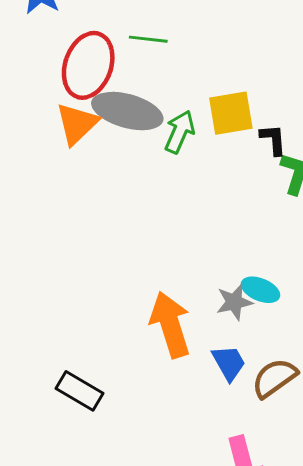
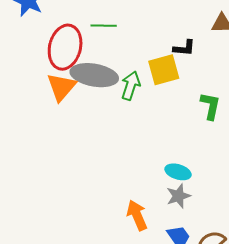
black L-shape: (273, 140) -> (184, 48), moved, turned 105
cyan ellipse: (260, 290) -> (178, 172), moved
orange arrow: (170, 325) -> (137, 215), size x0.7

